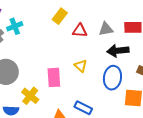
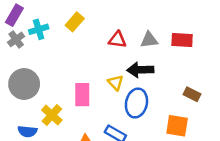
yellow rectangle: (60, 16) -> (75, 22), moved
black arrow: (118, 51) -> (140, 70), moved
blue ellipse: (112, 78) -> (136, 103), moved

